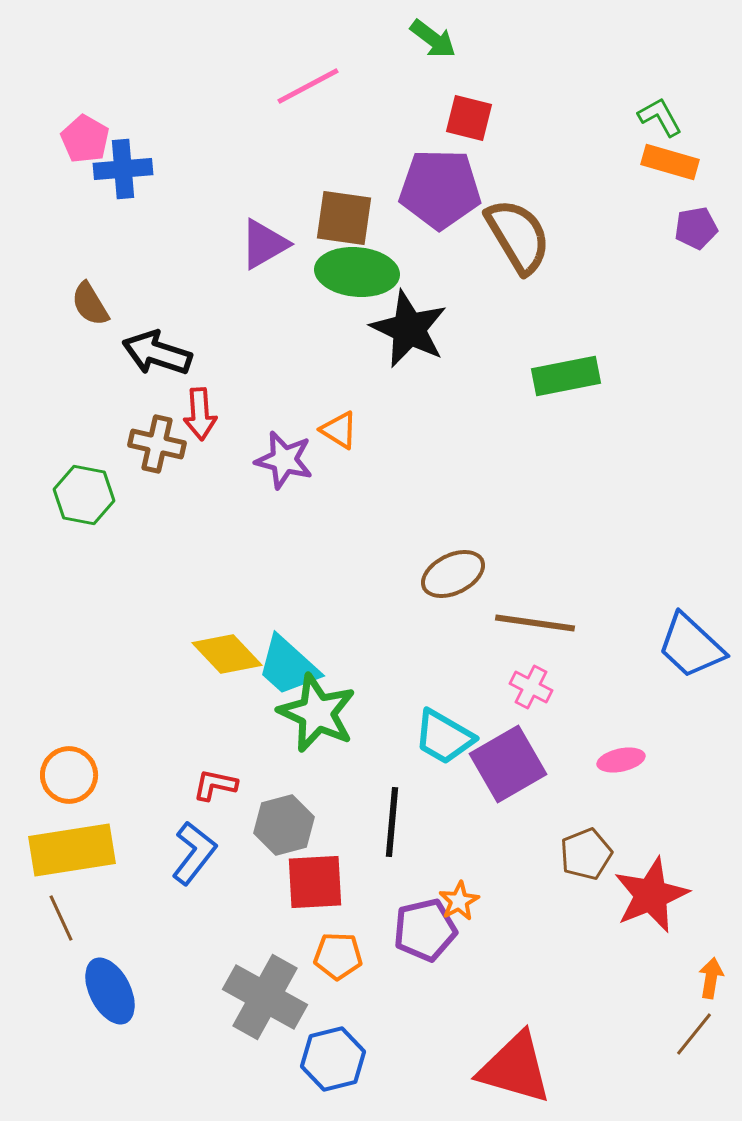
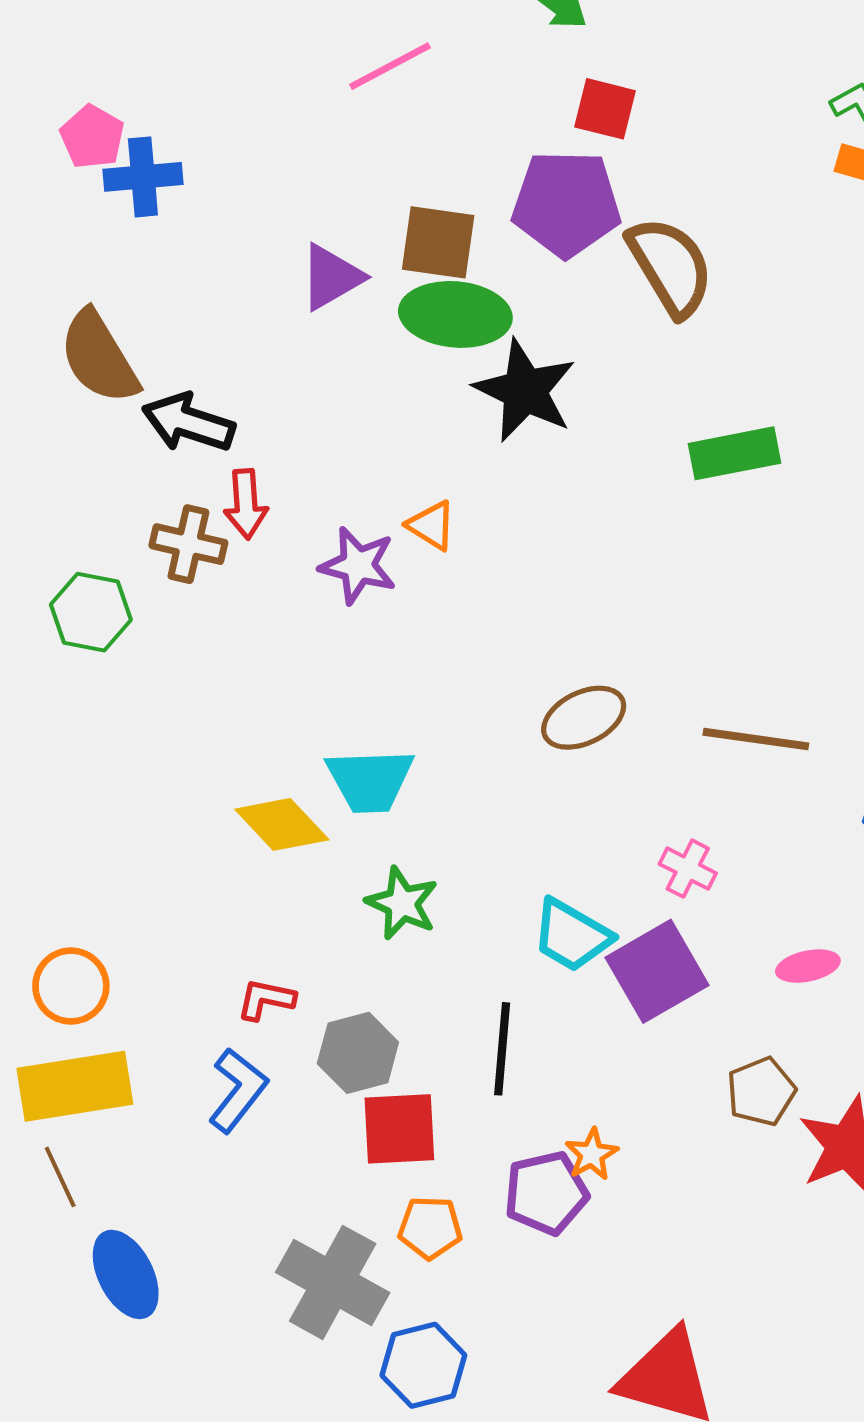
brown semicircle: (90, 304) -> (99, 357), size x1.6
brown line: (535, 623) -> (756, 739), moved
cyan trapezoid: (288, 666) -> (370, 780), moved, turned -44
green star: (317, 713) -> (402, 903), size x0.7

